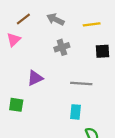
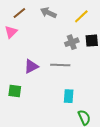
yellow line: (92, 24) -> (81, 16), turned -35
gray cross: (62, 47) -> (72, 42), moved
gray line: (81, 83) -> (60, 65), moved

